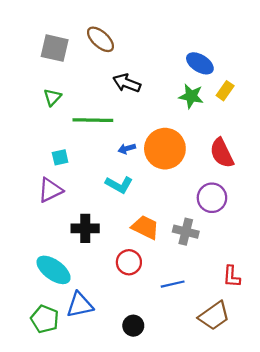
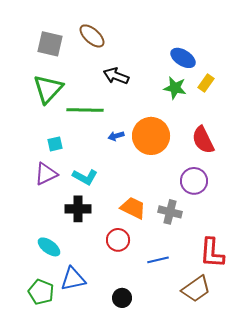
green triangle: (52, 97) -> (48, 89), size x1.8
cyan L-shape: (119, 185) -> (85, 177), moved
cyan ellipse: (54, 270) -> (49, 247), size x0.7
red L-shape: (232, 276) -> (212, 253), size x1.5

